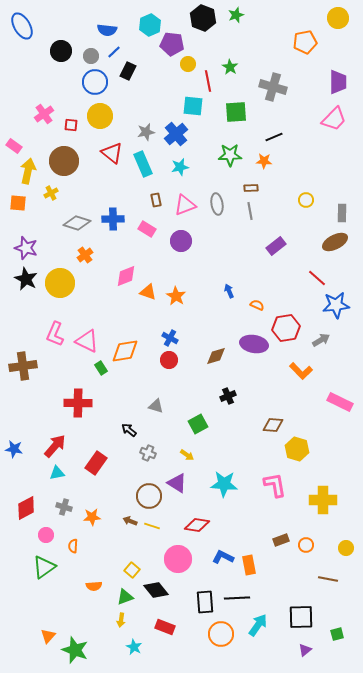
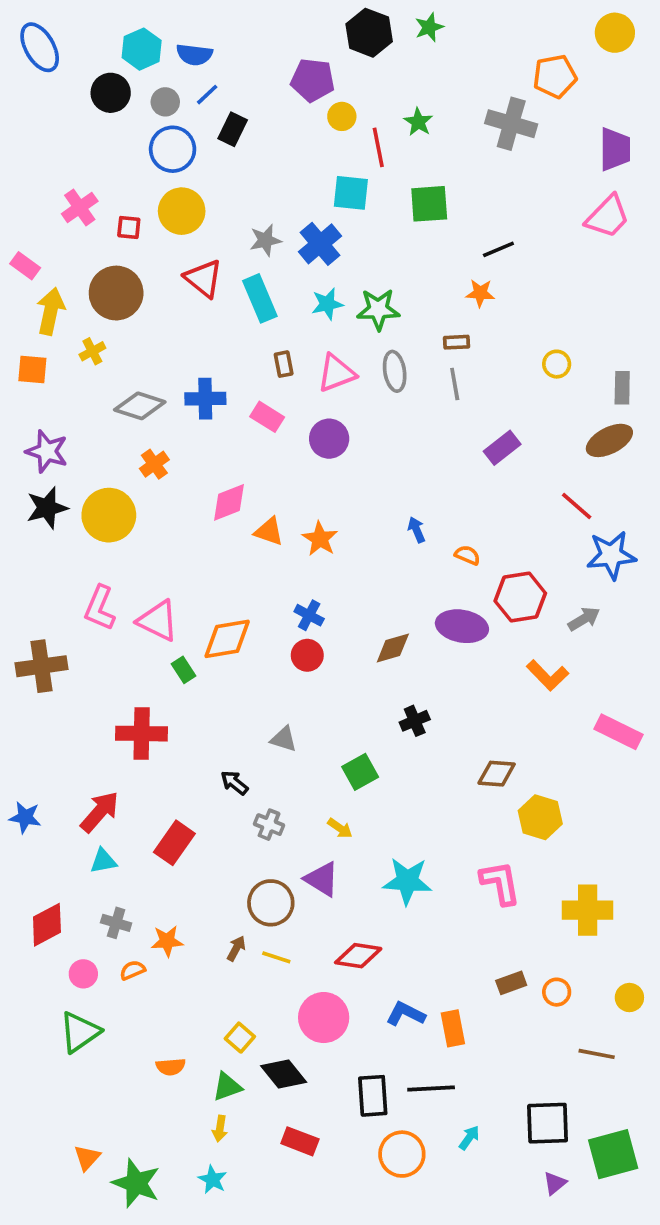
cyan hexagon: (150, 25) -> (142, 49), moved
gray cross: (273, 87) -> (511, 124), moved
green star: (230, 155) -> (378, 309), moved
black star: (26, 279) -> (47, 508), turned 30
brown arrow: (130, 521) -> (236, 948), turned 96
orange semicircle: (73, 546) -> (132, 970), moved, turned 64
cyan arrow: (258, 625) -> (469, 1138), size x0.6
green square: (337, 634) -> (613, 1154), size x2.0
cyan star: (134, 647) -> (213, 1180), moved

